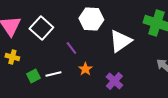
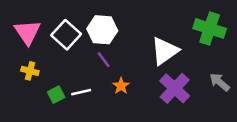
white hexagon: (91, 19) -> (102, 30), moved
purple cross: (114, 81) -> (175, 88), moved, size x1.4

